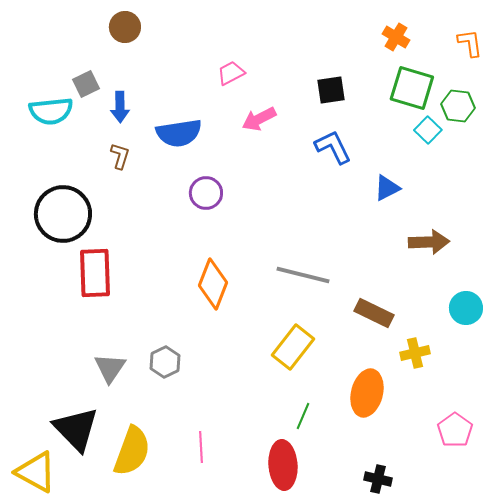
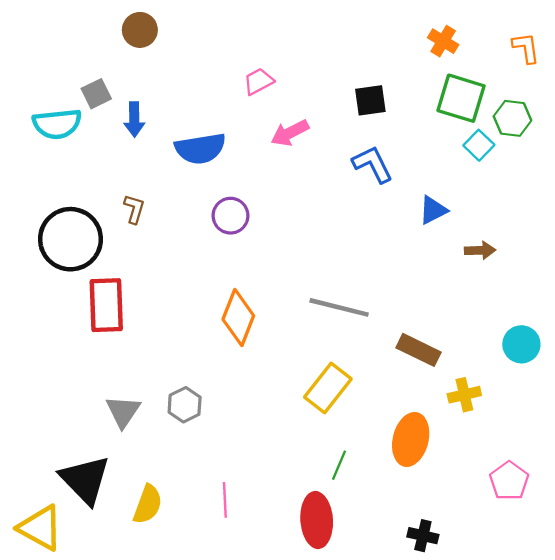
brown L-shape: (120, 156) -> (134, 209), moved
brown arrow: (429, 242) -> (480, 250), moved, size x0.7
yellow semicircle: (132, 451) -> (148, 504), size x0.7

